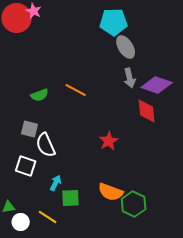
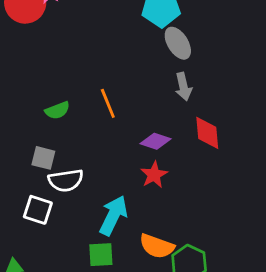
purple diamond: (157, 85) -> (155, 141), moved, size x0.7
orange line: (76, 90) -> (108, 103), turned 40
white semicircle: (46, 145) -> (66, 180), turned -75
cyan arrow: (56, 183) -> (113, 215), moved, size x1.8

